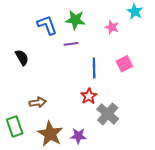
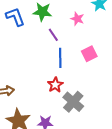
purple line: (71, 44) -> (53, 35), moved, turned 64

